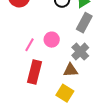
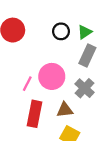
pink circle: (52, 40) -> (52, 76), size x1.5
brown triangle: (71, 70) -> (65, 110), moved

